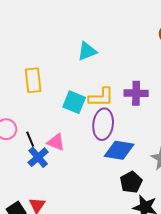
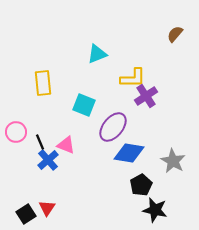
purple cross: (136, 93) -> (146, 96), turned -35
yellow L-shape: (101, 97) -> (133, 78), moved
purple ellipse: (103, 124) -> (113, 127), turned 32

